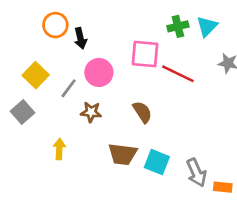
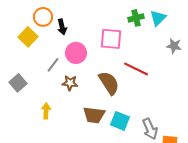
red line: (178, 74) -> (136, 69), moved
yellow square: (36, 75) -> (28, 37), moved
brown semicircle: (142, 112) -> (109, 83), size x1.4

